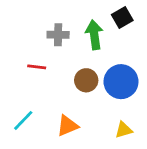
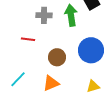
brown circle: (86, 80) -> (57, 57), moved

